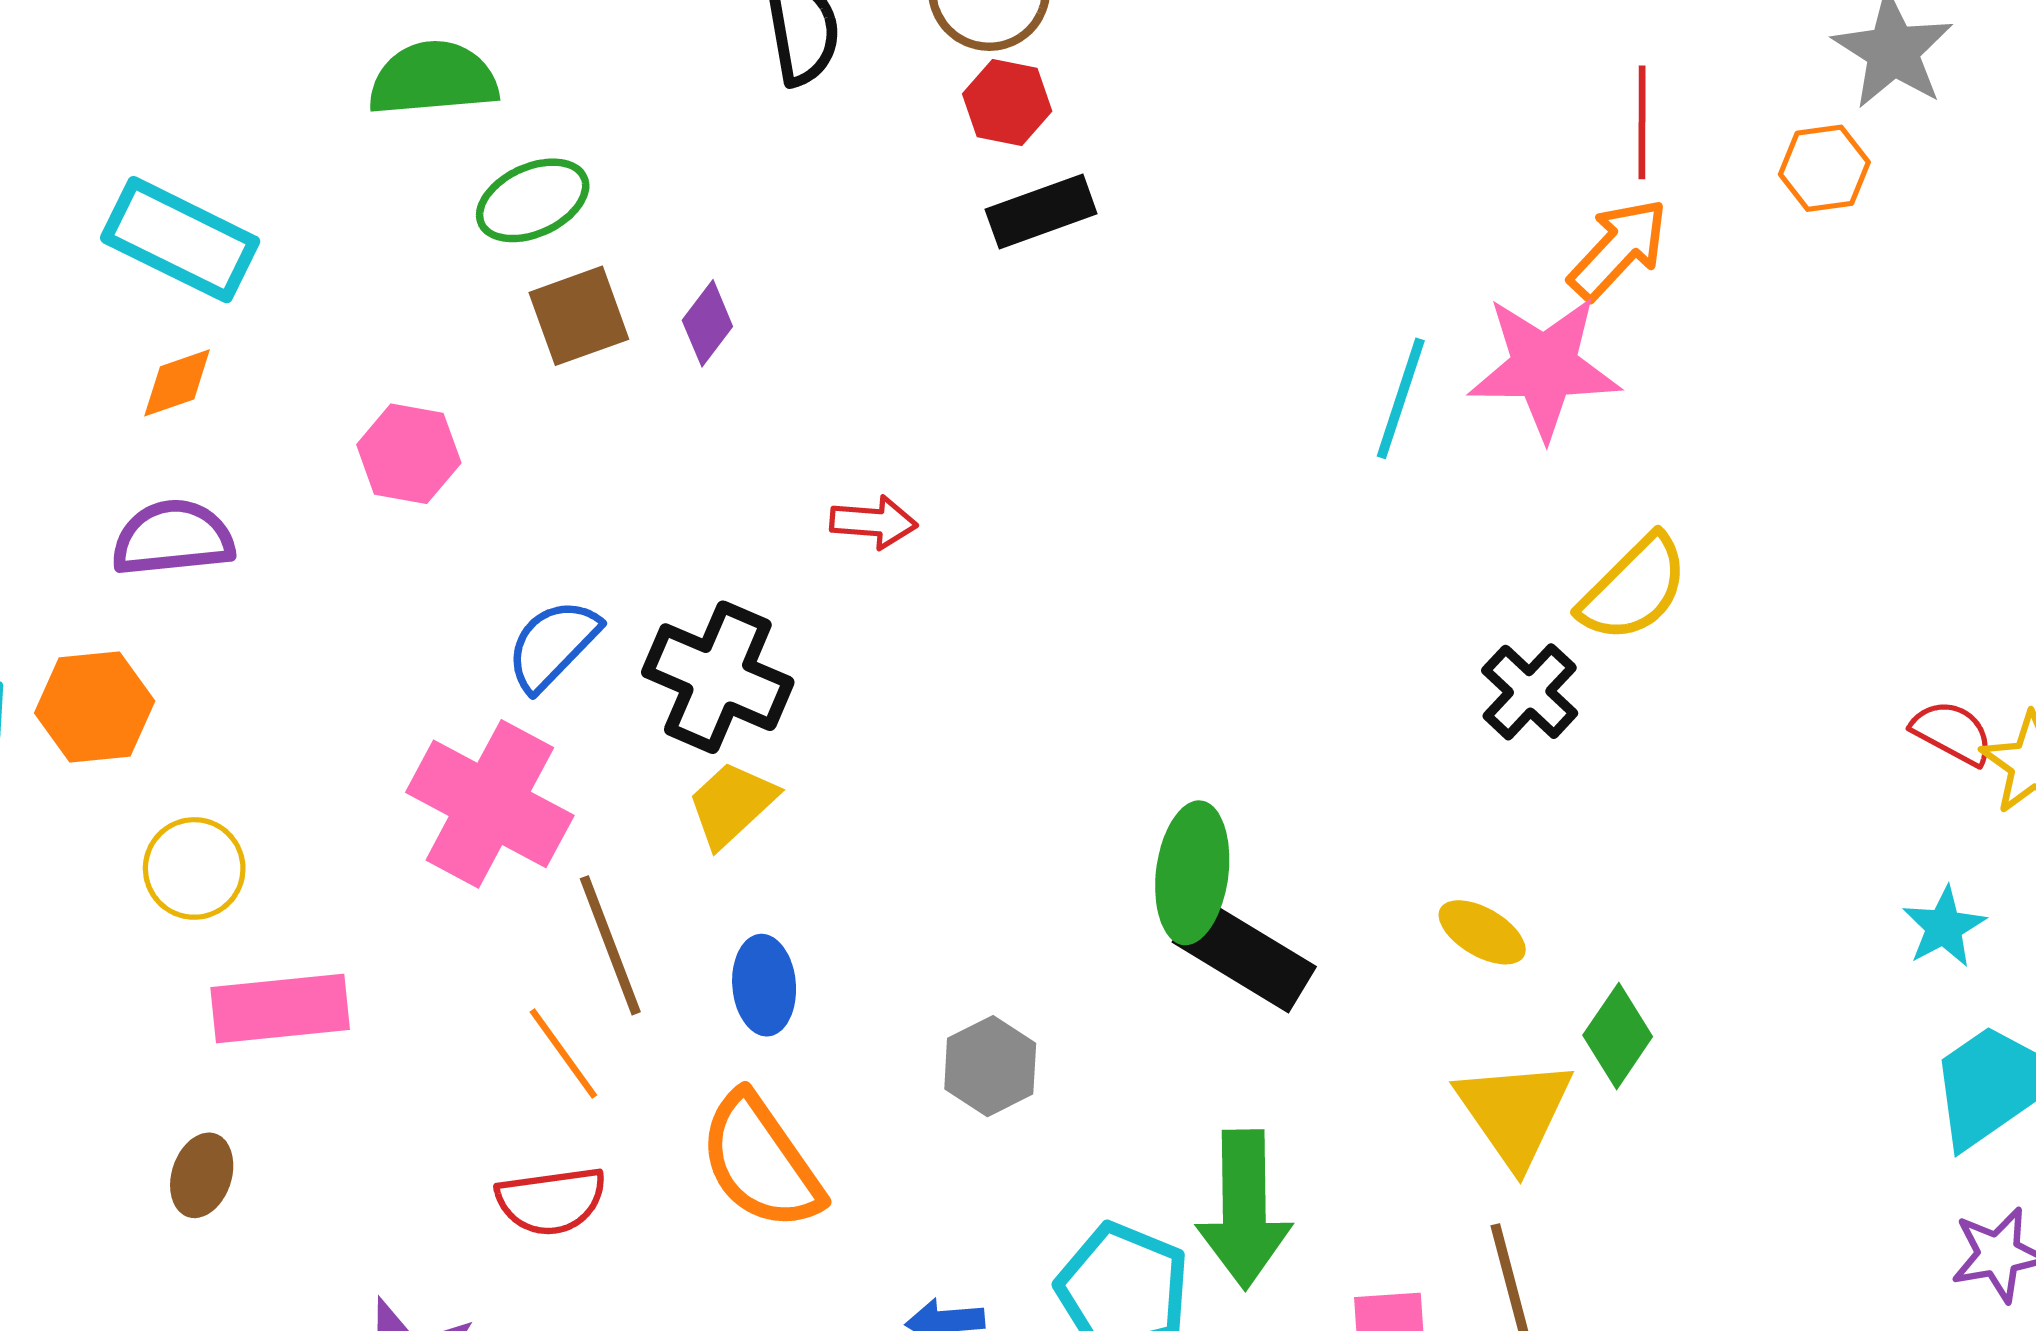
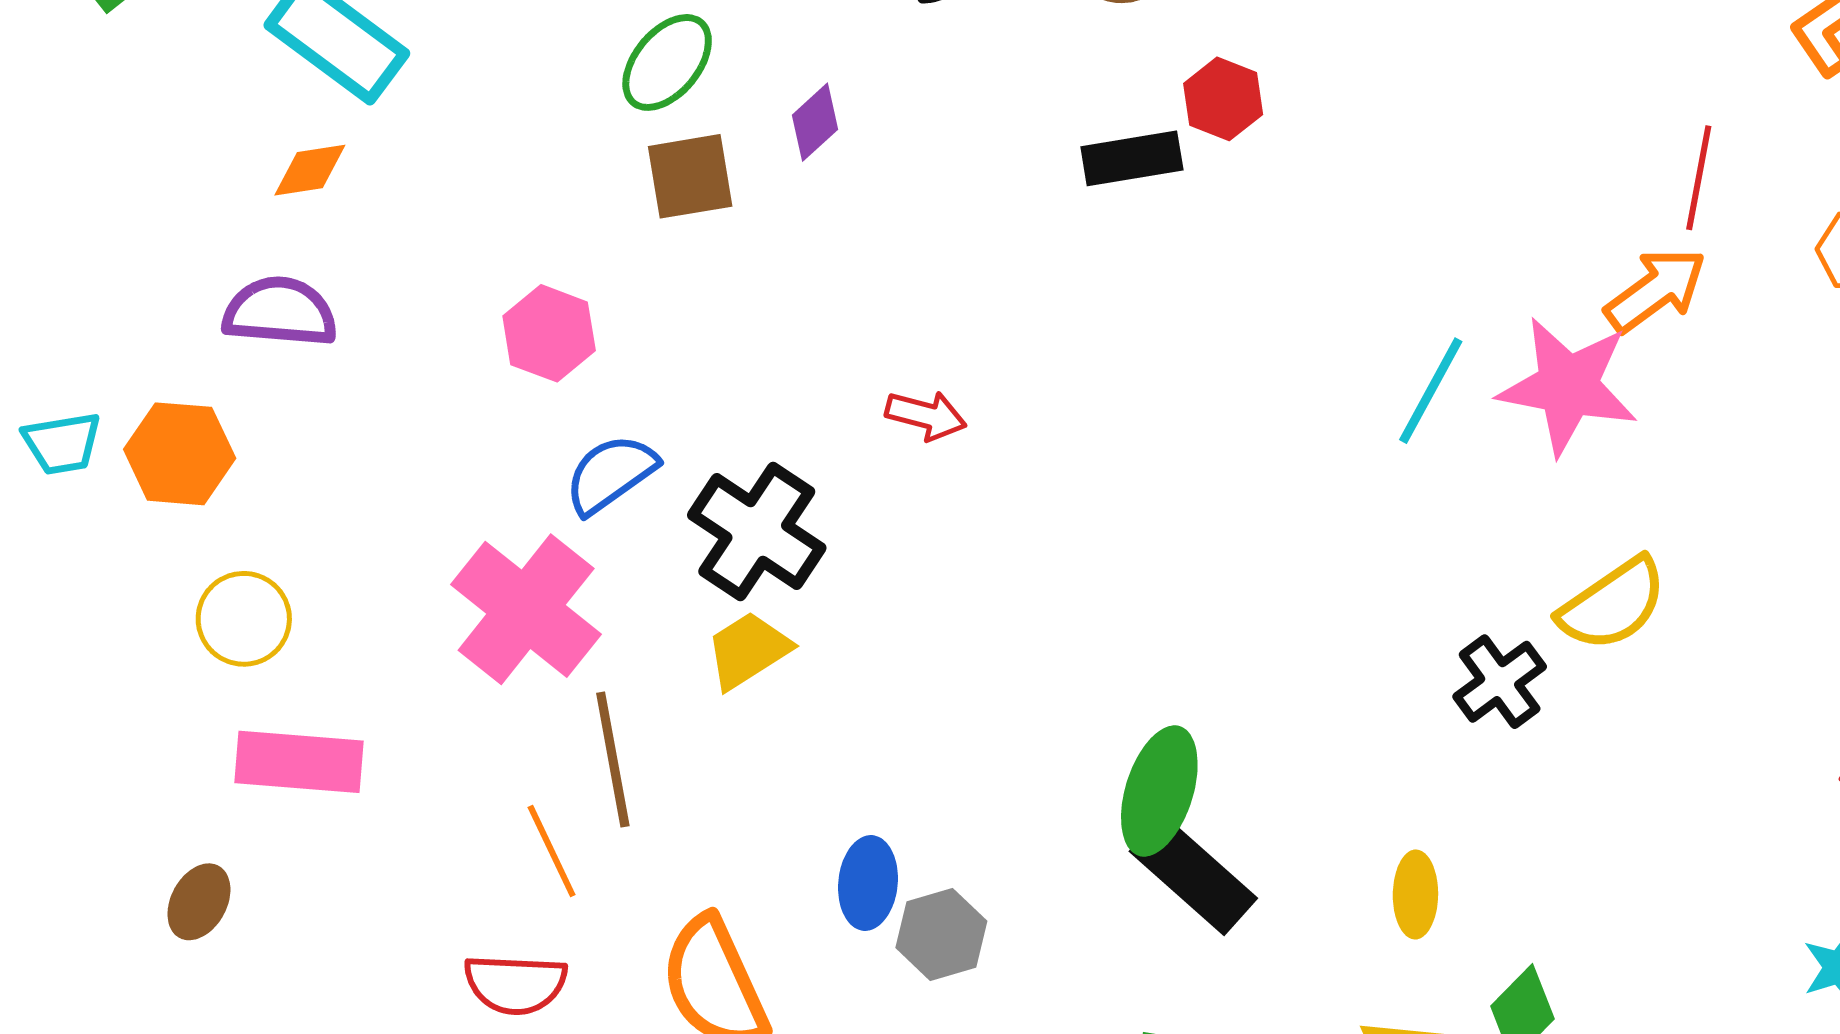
red hexagon: (1007, 102) -> (1223, 99), moved
green ellipse: (533, 200) -> (667, 62), turned -36
purple diamond: (707, 323) -> (815, 122), moved
pink hexagon: (409, 454) -> (549, 333), moved
yellow ellipse: (1482, 932) -> (1415, 894), turned 50
blue ellipse: (764, 985) -> (868, 883), moved

